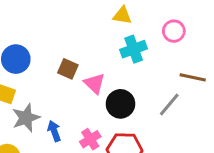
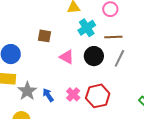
brown square: (68, 69) -> (44, 36), moved
brown line: (193, 77) -> (113, 37), moved
black circle: (120, 104) -> (94, 56), moved

